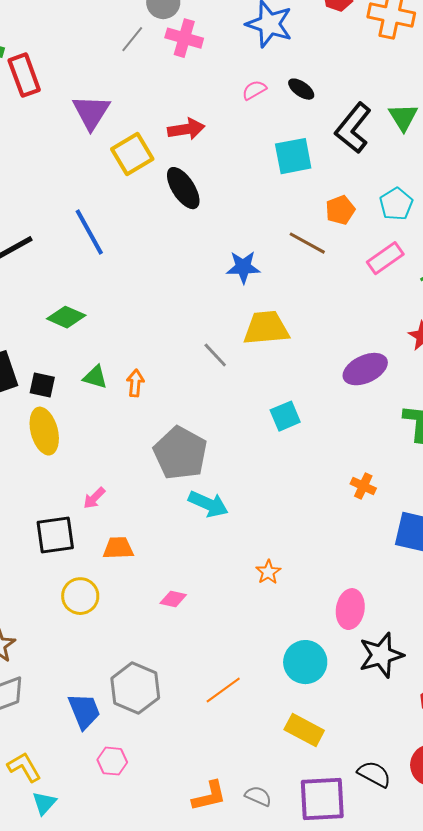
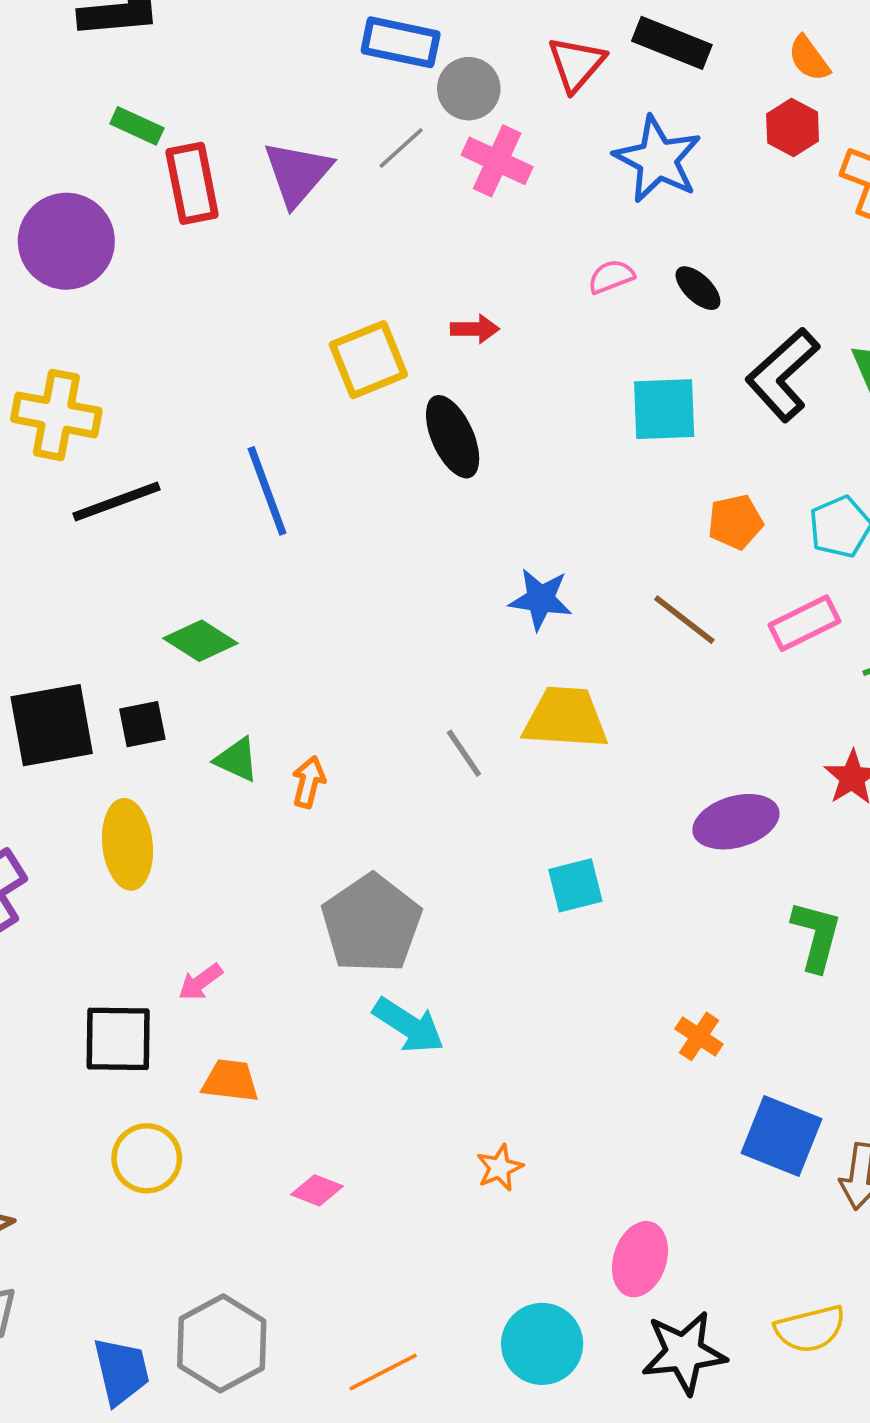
purple triangle: (91, 112) -> (297, 173), moved
red arrow: (186, 129) -> (475, 329), size x0.7
brown line: (307, 243) -> (684, 620), moved
black square: (42, 385) -> (142, 724), moved, turned -32

